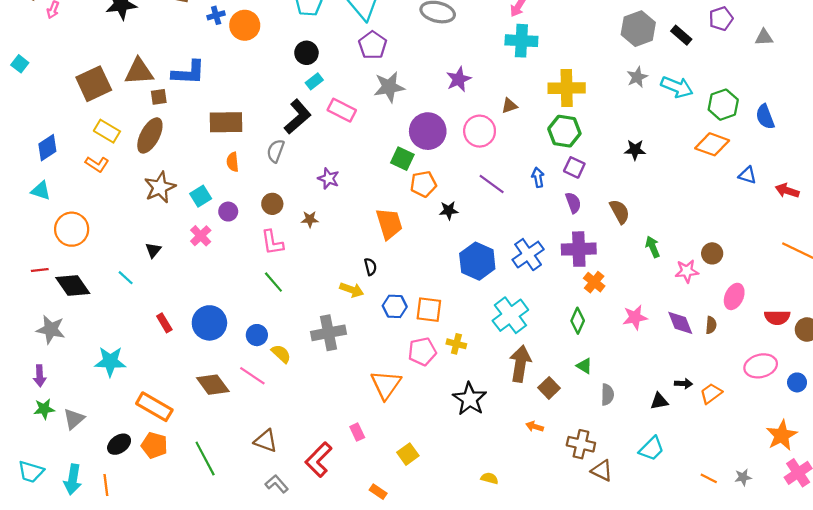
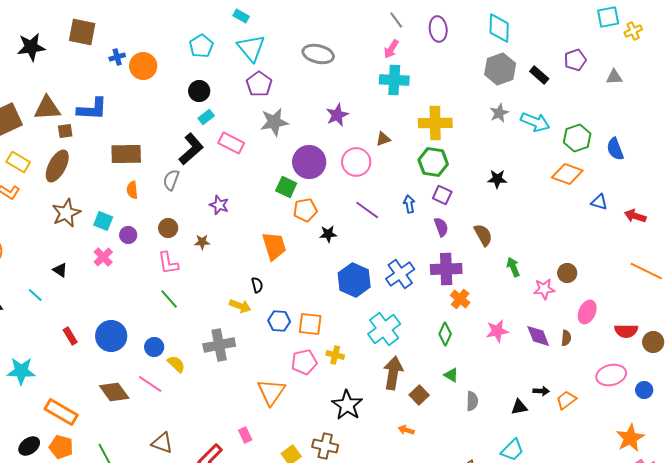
cyan square: (201, 196) -> (103, 221), turned -36
black triangle: (153, 250) -> (60, 270), turned -35
brown cross: (581, 444) -> (325, 446), moved

